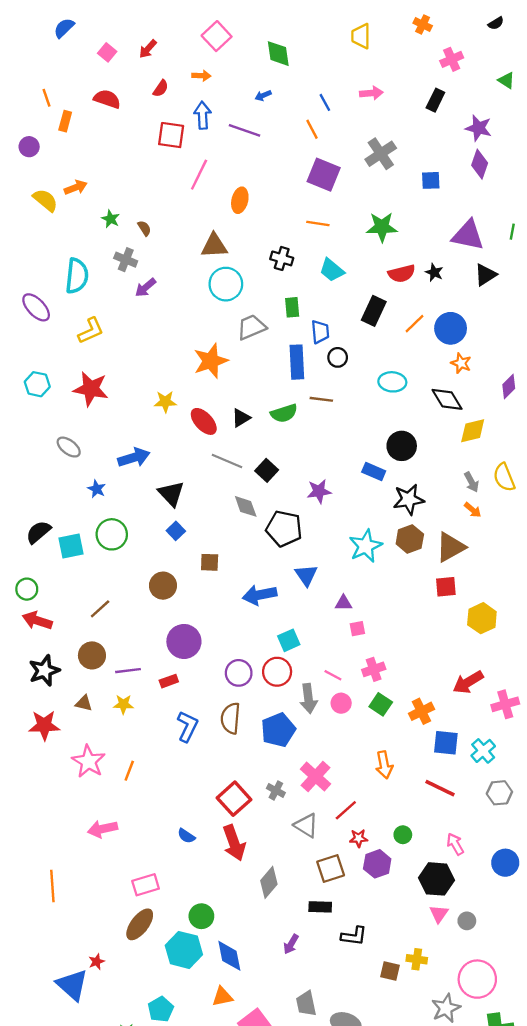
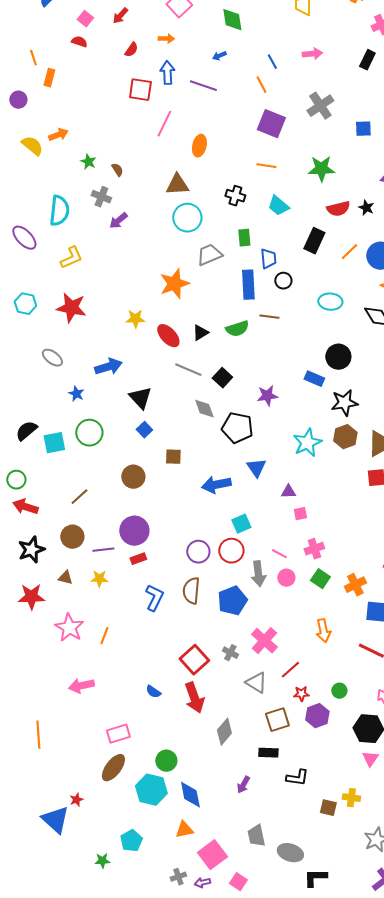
red semicircle: (107, 99) -> (79, 42), moved, size x0.7
purple circle: (184, 641) -> (134, 531), moved

